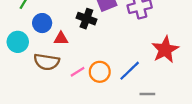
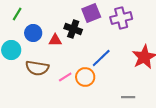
red triangle: (61, 39) -> (55, 40), moved
blue line: (130, 71) -> (101, 58), moved

